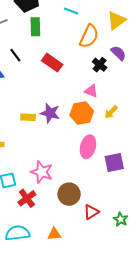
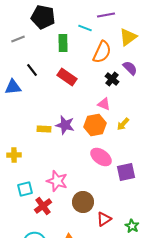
green rectangle: (35, 27) -> (63, 43), moved
pink ellipse: (88, 147) -> (101, 157), turned -70

